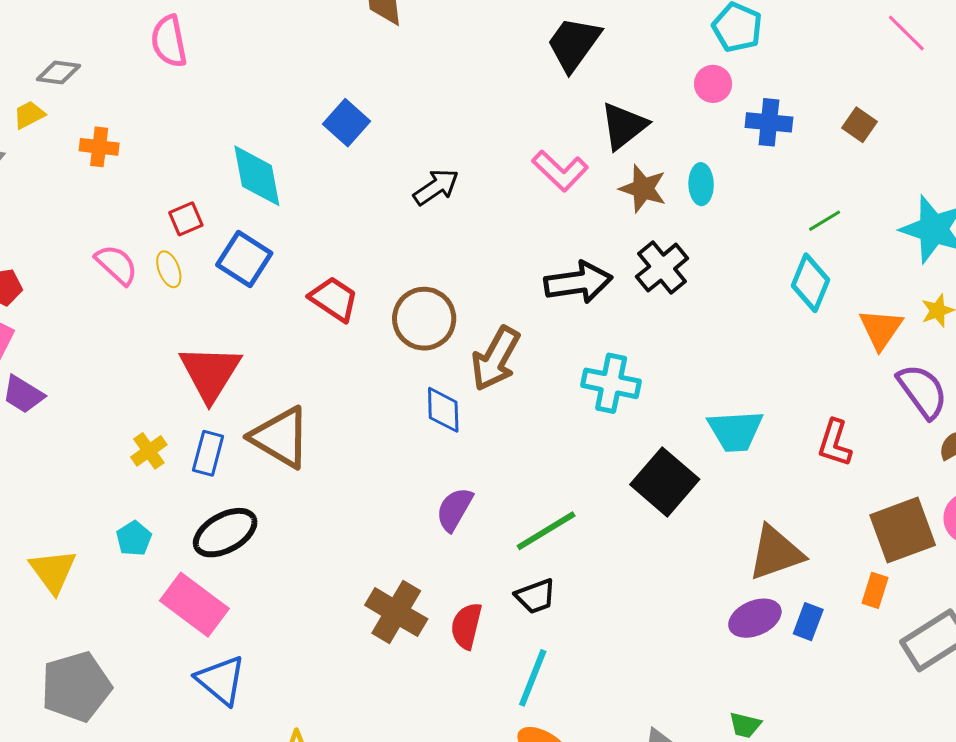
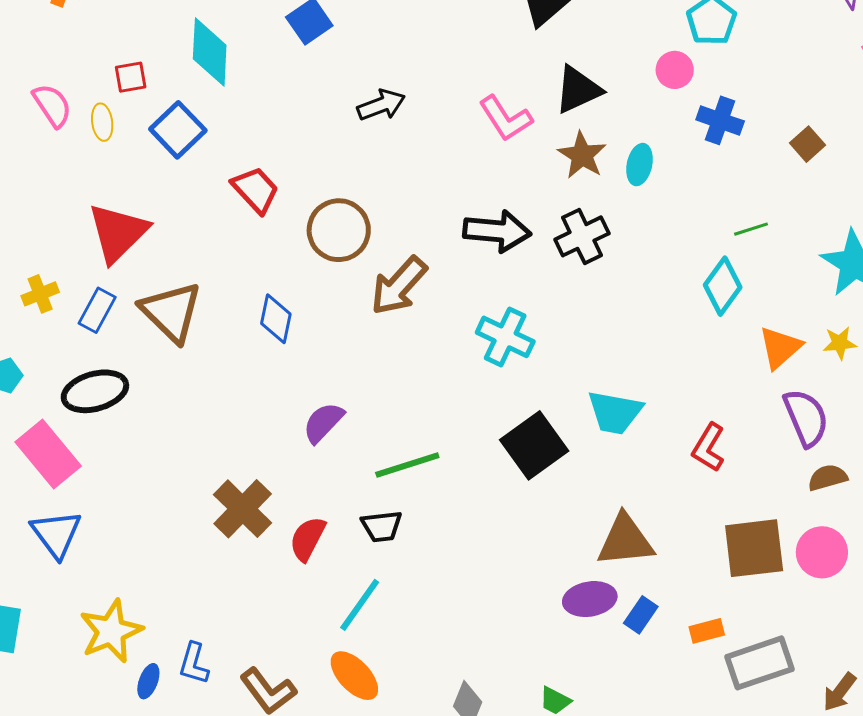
blue diamond: (443, 410) -> (276, 319), moved
orange rectangle: (875, 590) -> (707, 631), moved, turned 44

